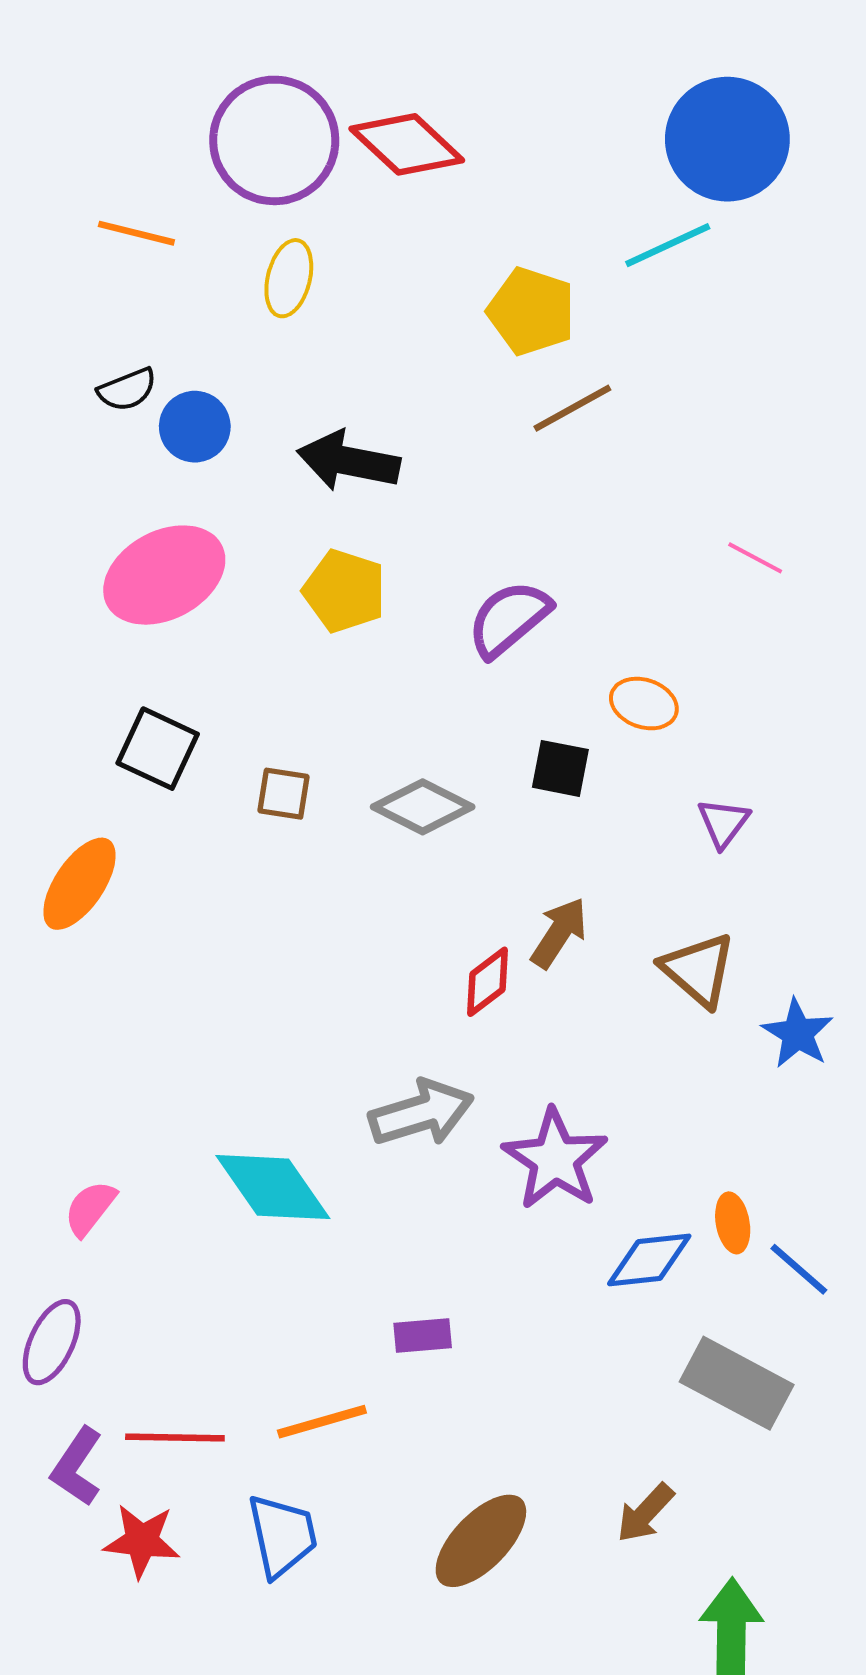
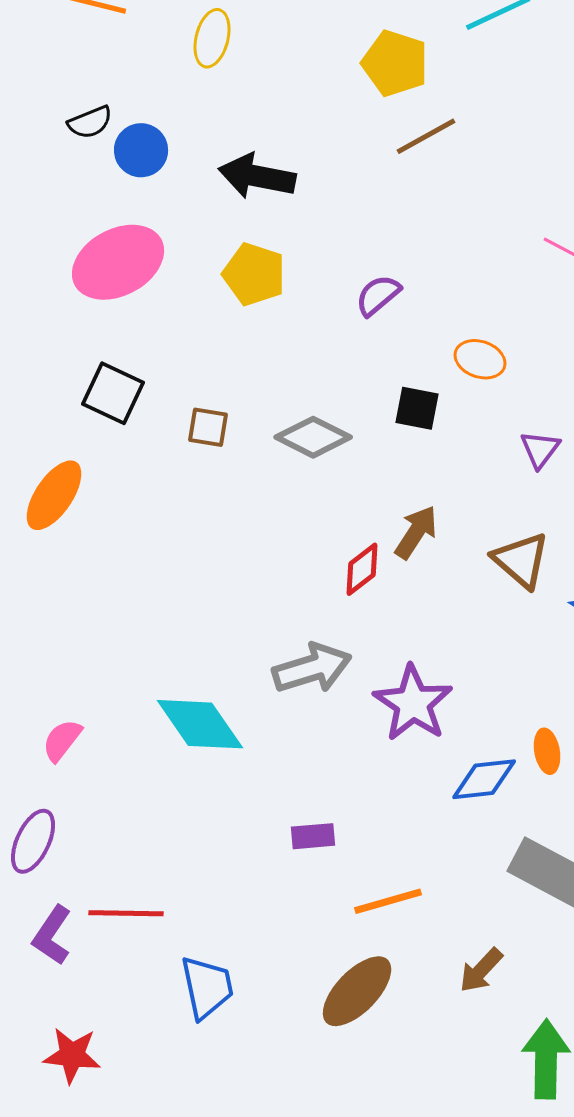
purple semicircle: (509, 619) -> (378, 295), size x0.7
orange line: (322, 1422) -> (388, 901), moved
red star: (142, 1541) -> (72, 1055), moved

